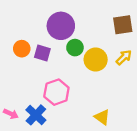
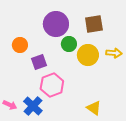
brown square: (123, 25) -> (94, 24), moved
purple square: (42, 53) -> (39, 62), moved, turned -35
yellow arrow: (124, 57) -> (114, 53), turned 49

